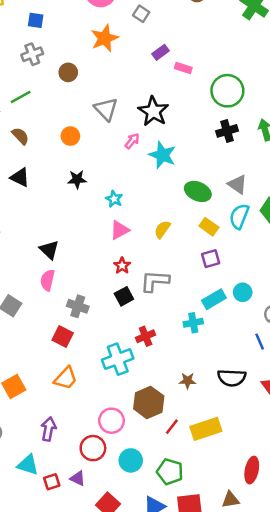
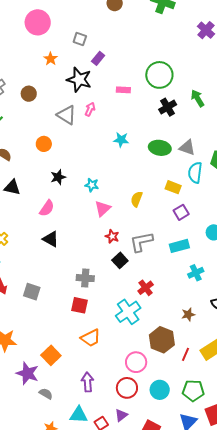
gray square: (141, 14) -> (80, 39), moved
orange star: (105, 38) -> (51, 59), size x0.6
pink rectangle: (183, 68) -> (123, 90), moved
black star: (153, 111) -> (79, 80), moved
pink arrow: (132, 141) -> (90, 109), moved
cyan star: (162, 155) -> (121, 140), size x0.7
green ellipse: (198, 191) -> (160, 148), moved
pink semicircle: (47, 280) -> (47, 208), moved, turned -144
cyan rectangle: (214, 299) -> (179, 246), moved, turned 30
cyan cross: (193, 323) -> (196, 273), moved
orange trapezoid: (66, 378) -> (91, 338), turned 35
purple triangle: (78, 478) -> (121, 415), turned -48

